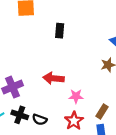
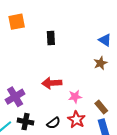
brown rectangle: (102, 111) -> (101, 107), turned -64
black semicircle: (40, 120) -> (54, 123), moved, turned -48

